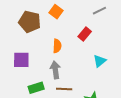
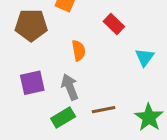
red rectangle: (85, 34) -> (114, 24), turned -72
gray arrow: (55, 70) -> (70, 87), moved

